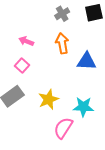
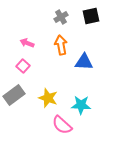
yellow star: (48, 99) -> (48, 98), turned -30
pink semicircle: (63, 128) -> (62, 125), turned -80

